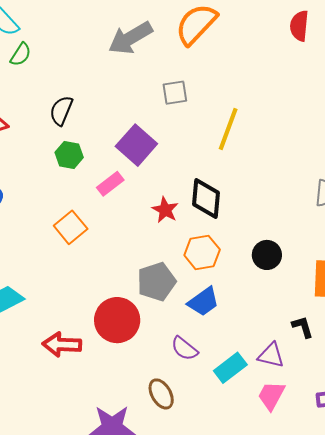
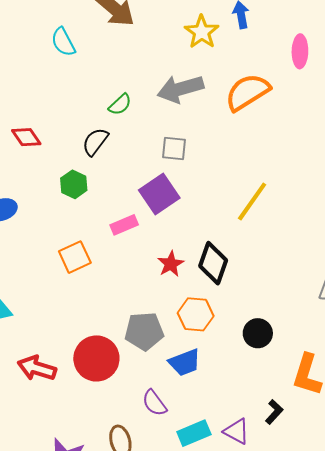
green semicircle: (21, 54) -> (120, 104), moved
gray square: (175, 93) -> (174, 148), moved
green hexagon: (69, 155) -> (74, 184), moved
black L-shape: (303, 327) -> (274, 412), turned 45

